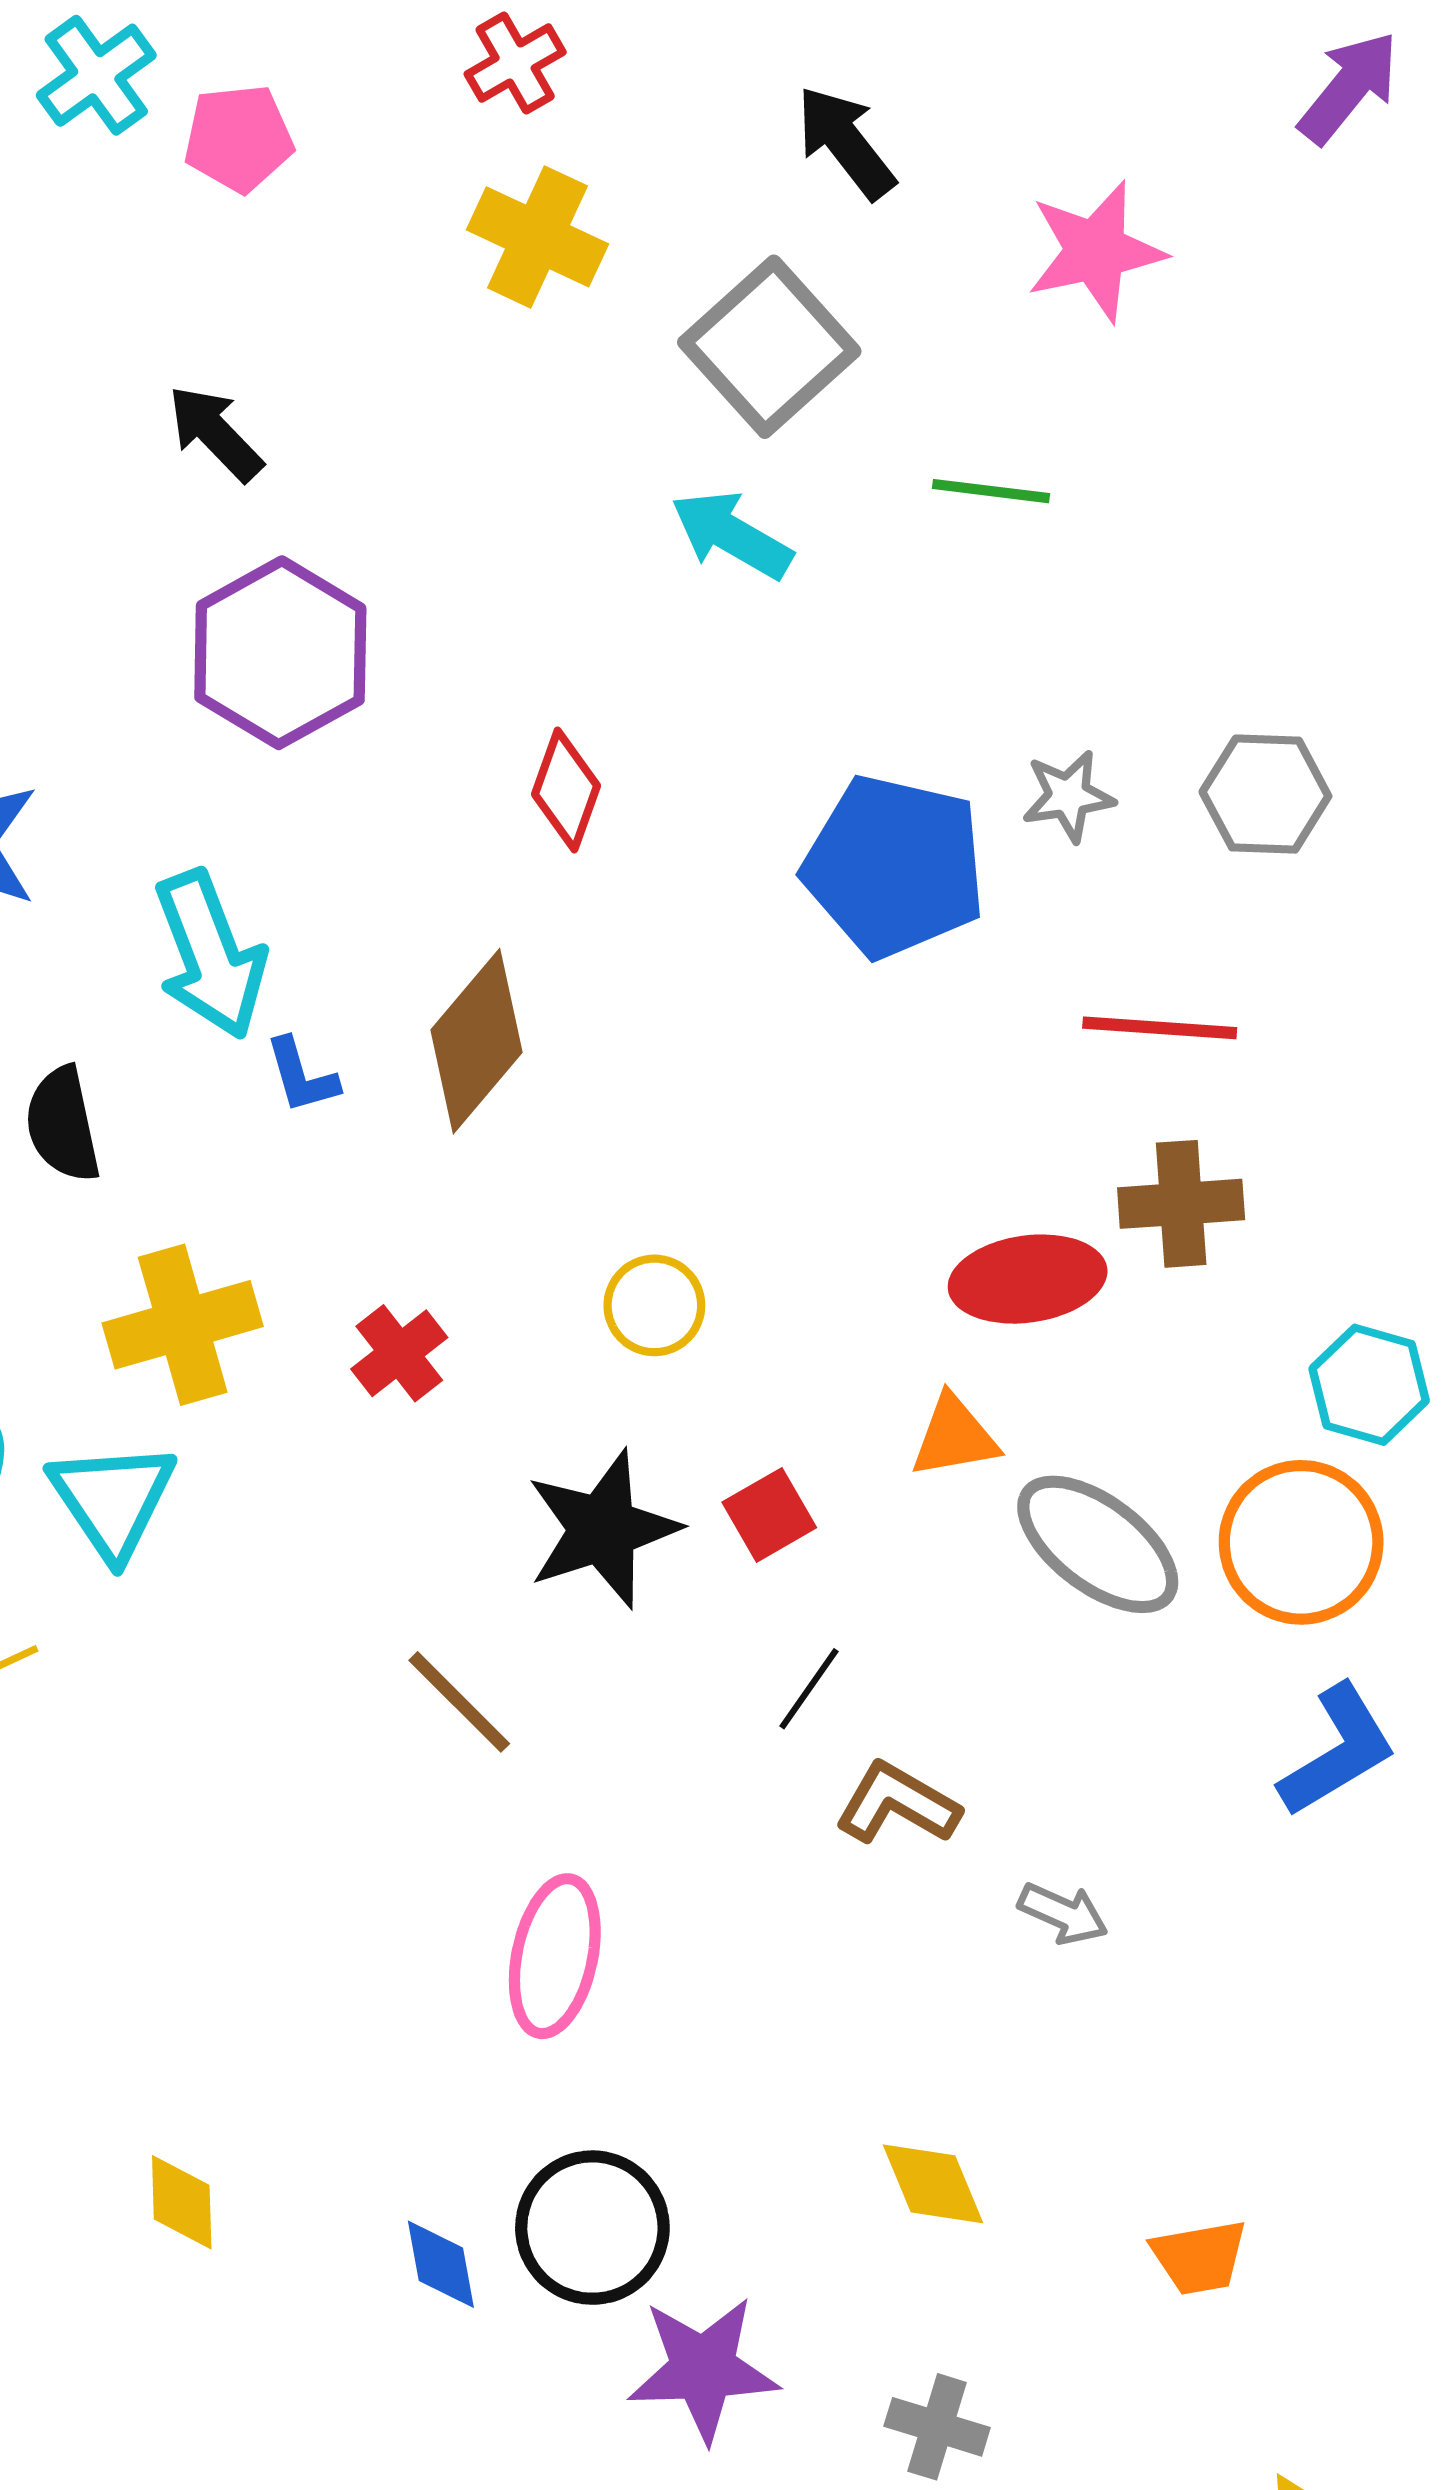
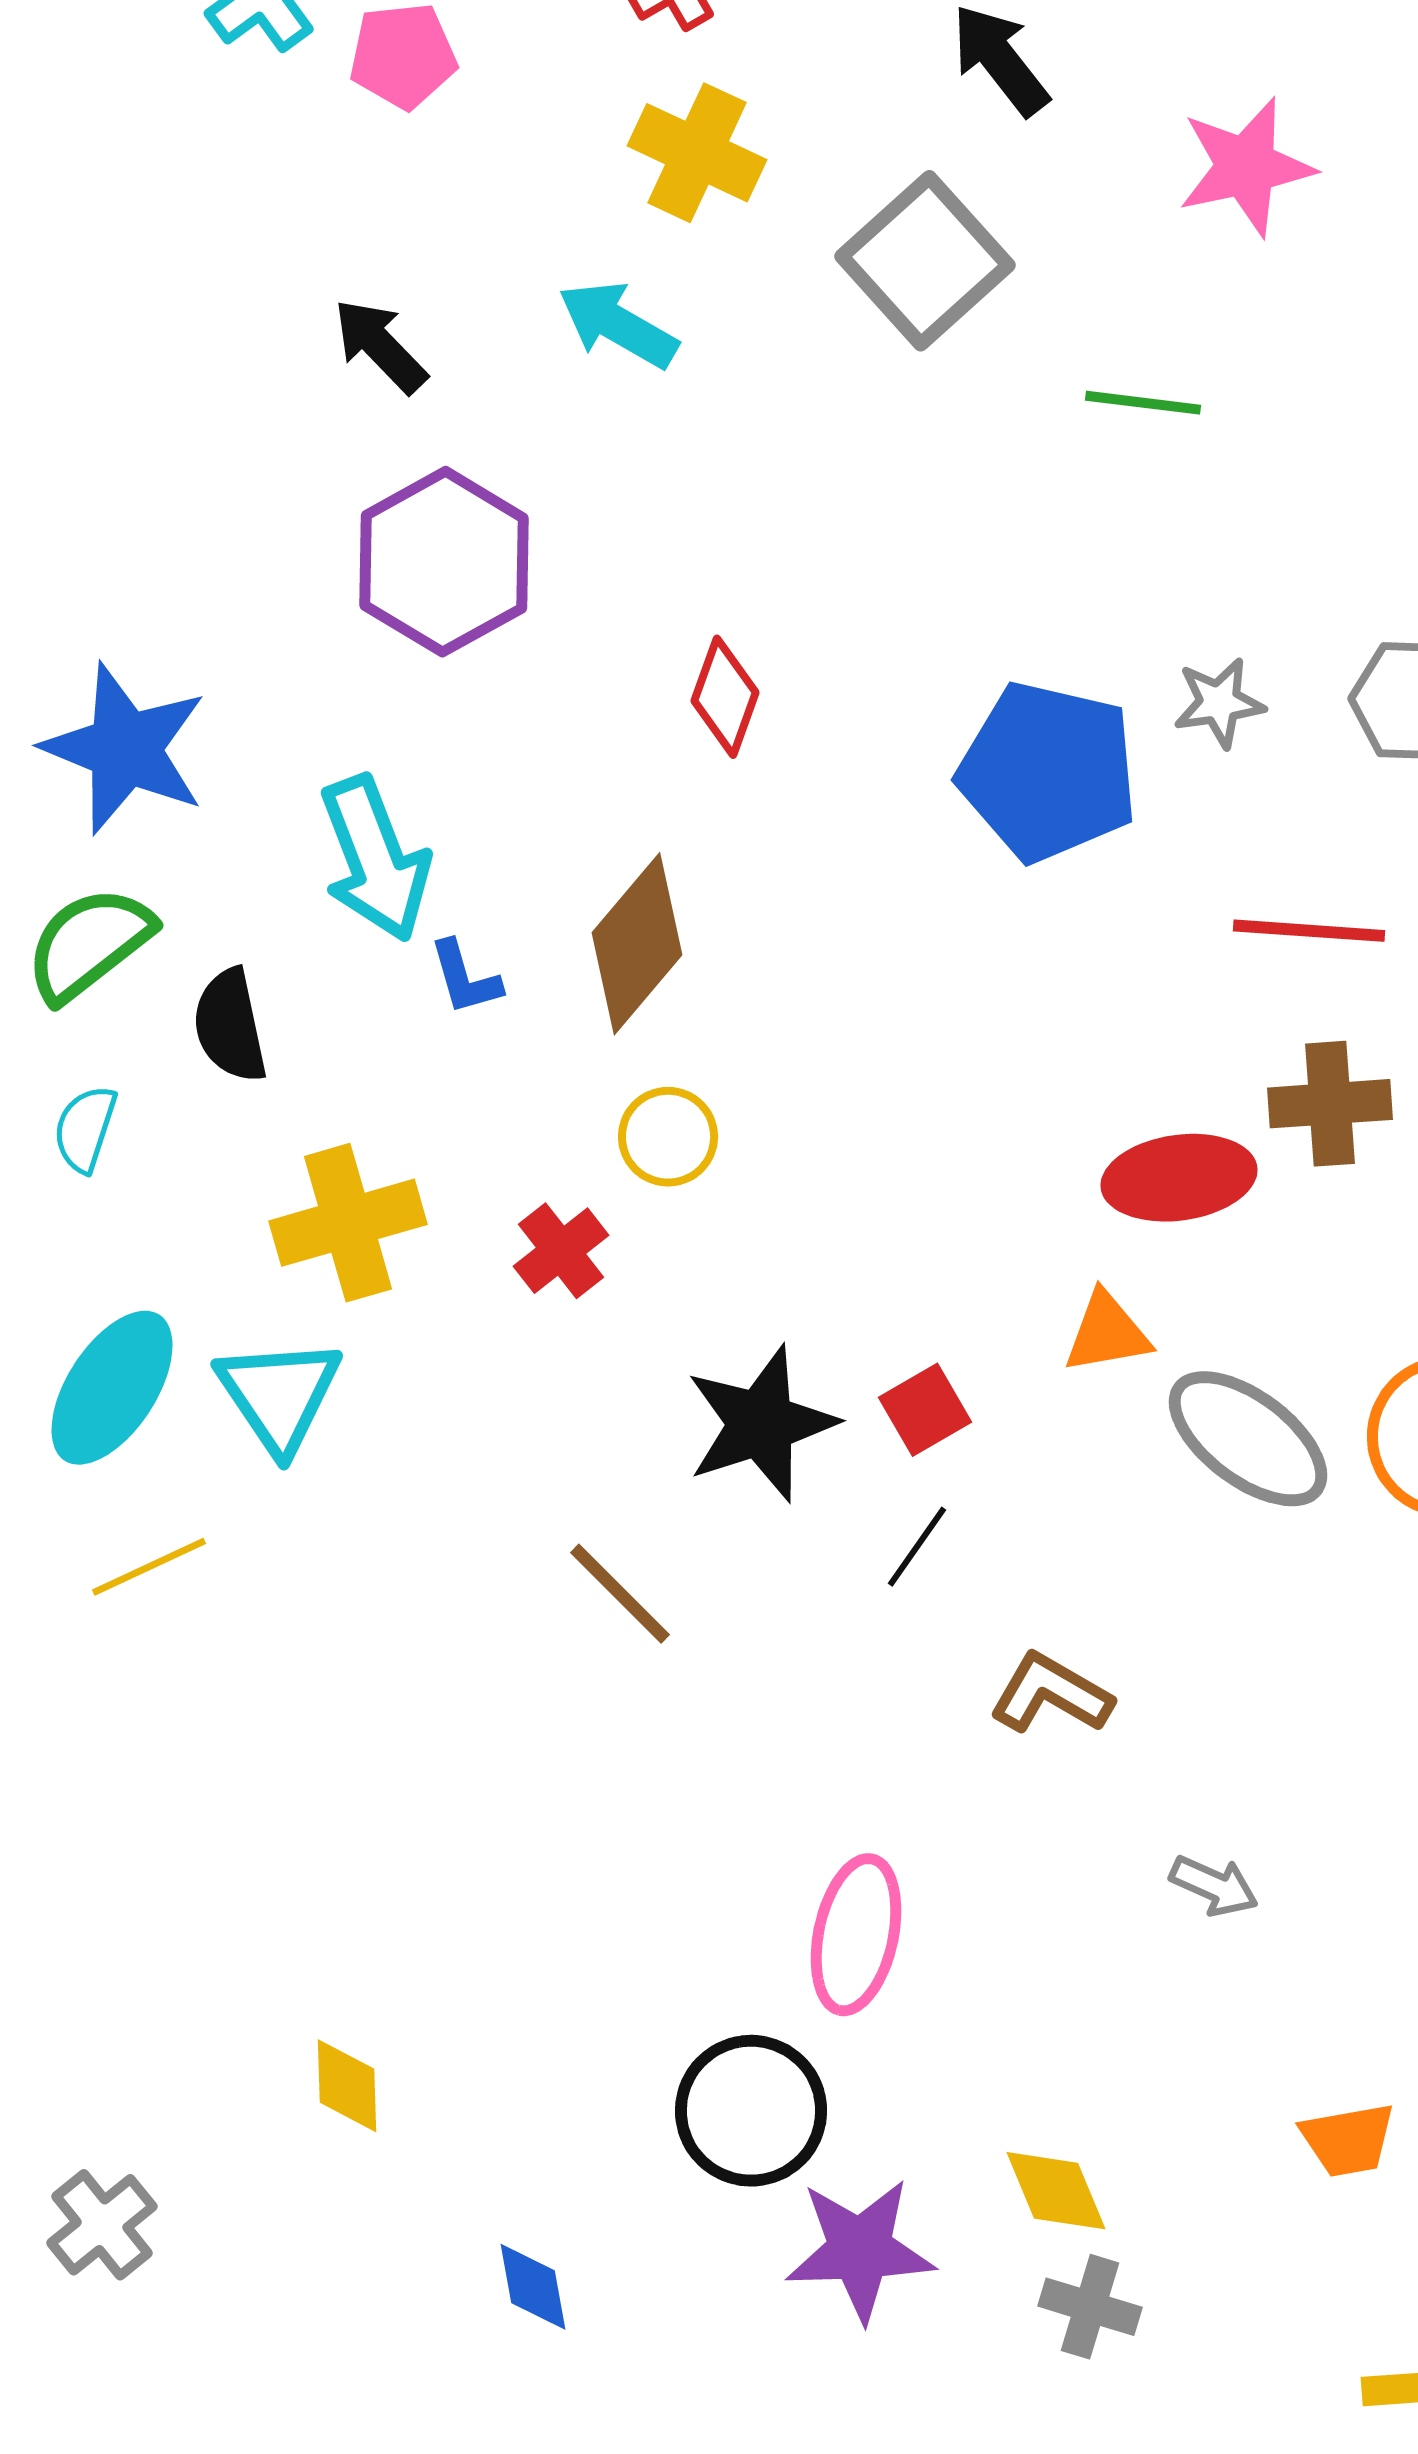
cyan arrow: (732, 535) -> (618, 325), moved
yellow circle: (654, 1305) -> (668, 1137), moved
black line: (809, 1689) -> (917, 1547), moved
gray arrow: (1063, 1913) -> (1214, 1886), moved
pink ellipse: (555, 1956) -> (856, 1935), moved
yellow diamond: (933, 2184) -> (1056, 2191), moved
blue diamond: (441, 2264) -> (533, 2287), moved

